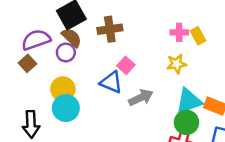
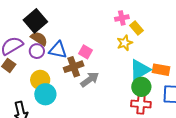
brown cross: (110, 29) -> (74, 67), moved
yellow rectangle: (198, 36) -> (137, 28), moved
blue triangle: (111, 82) -> (58, 50), moved
gray arrow: (141, 98) -> (90, 79), moved

